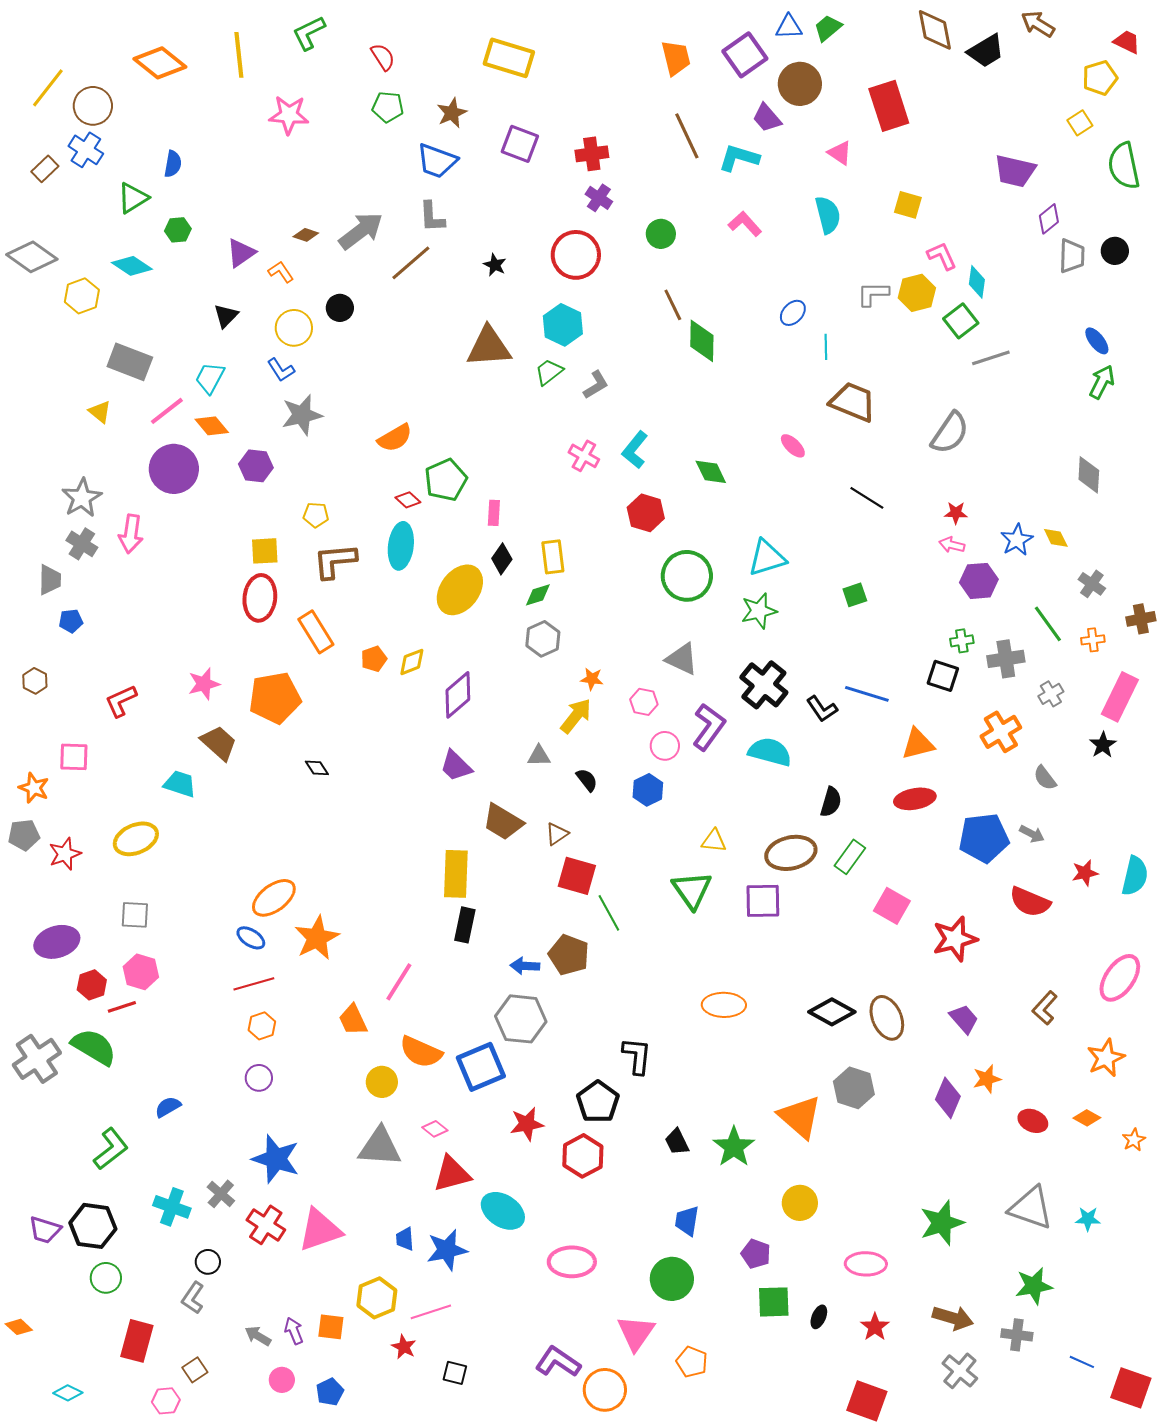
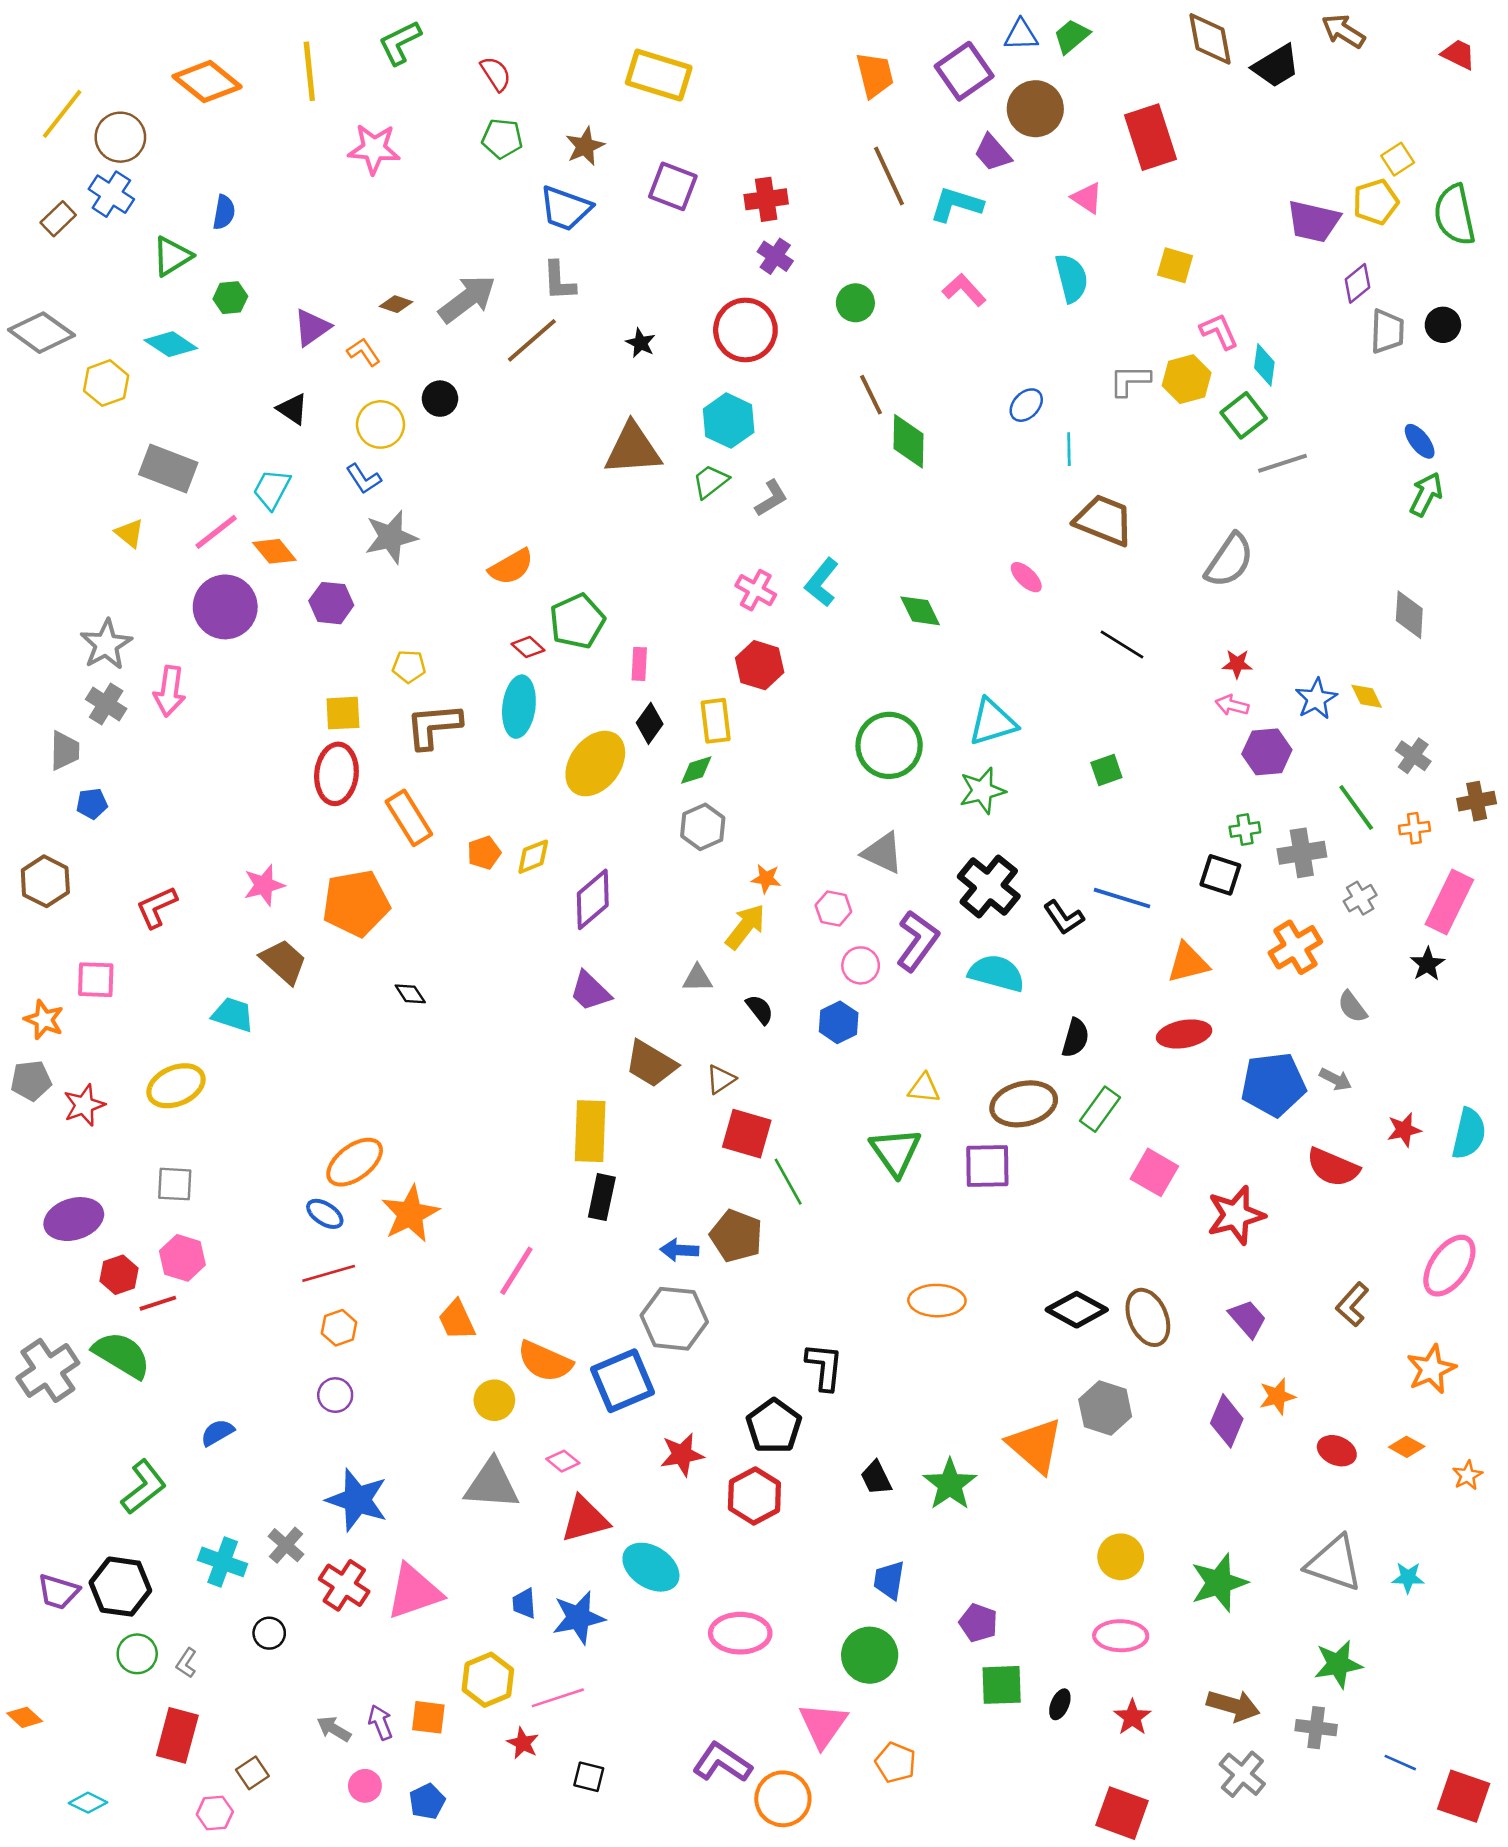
yellow pentagon: (1100, 78) -> (1376, 202), moved
black triangle: (226, 316) -> (292, 409), turned -40
red hexagon: (646, 513) -> (760, 665), moved
brown hexagon: (35, 681) -> (45, 881), size x1.5
yellow circle: (800, 1203) -> (1121, 1557), moved
gray L-shape: (193, 1298) -> (186, 1663), moved, size x0.7

